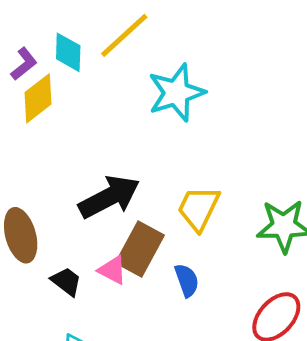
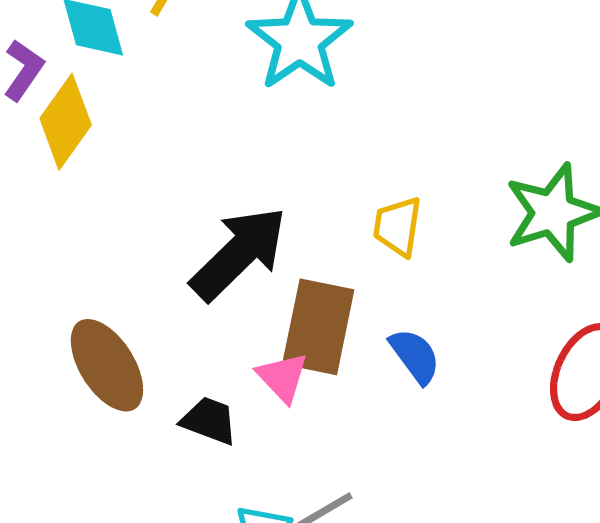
yellow trapezoid: (199, 208) -> (398, 226), size x0.7
pink triangle: (112, 270) -> (282, 377), turned 36

